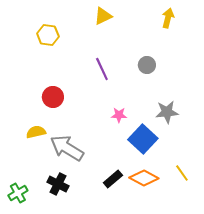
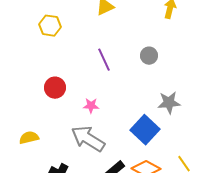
pink star: (119, 115) -> (91, 106), moved
yellow semicircle: (36, 132) -> (29, 138), moved
gray arrow: (67, 148) -> (88, 139), moved

